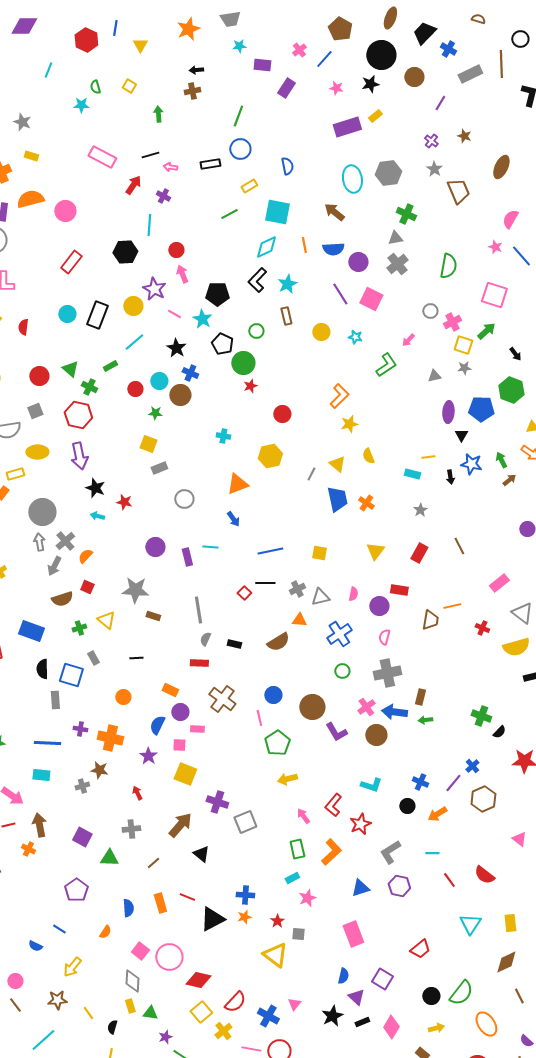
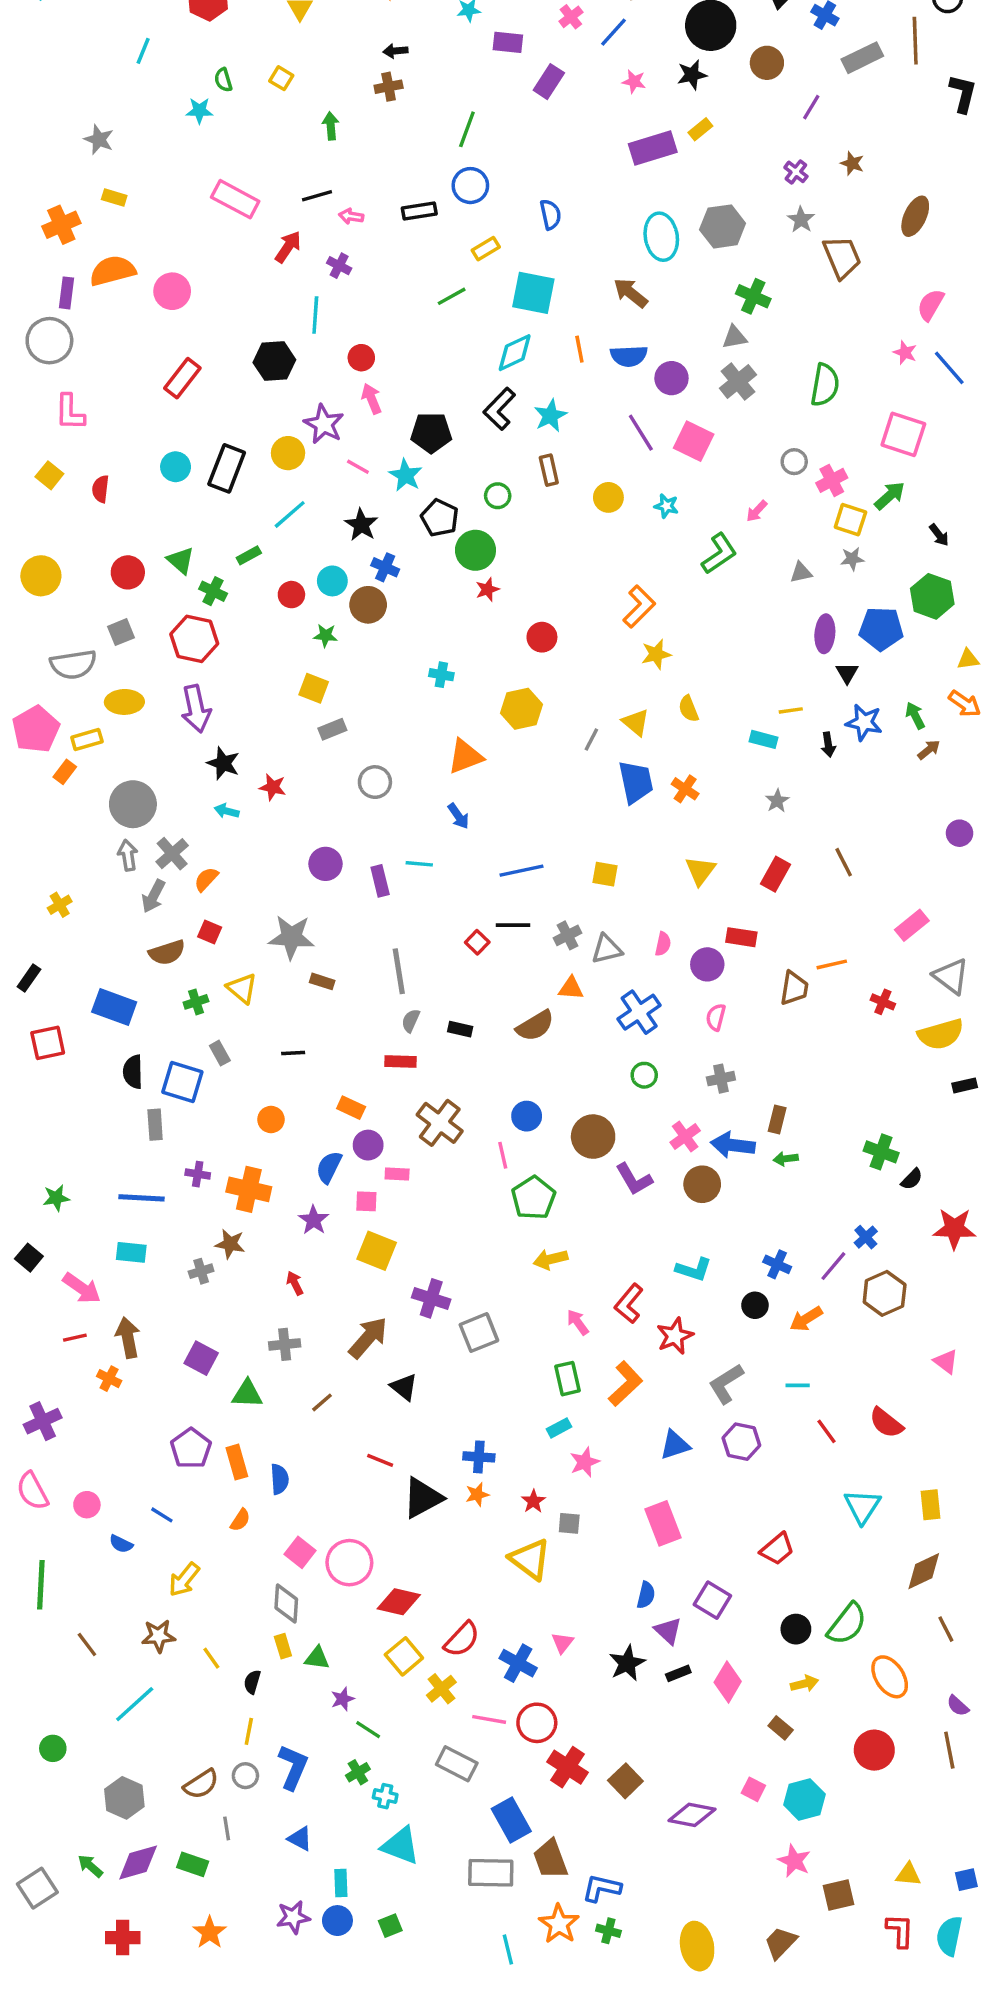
gray cross: (387, 673) -> (721, 1079), size x0.6
orange rectangle: (160, 903) -> (237, 1462), moved
pink circle: (15, 981) -> (87, 1505), moved

